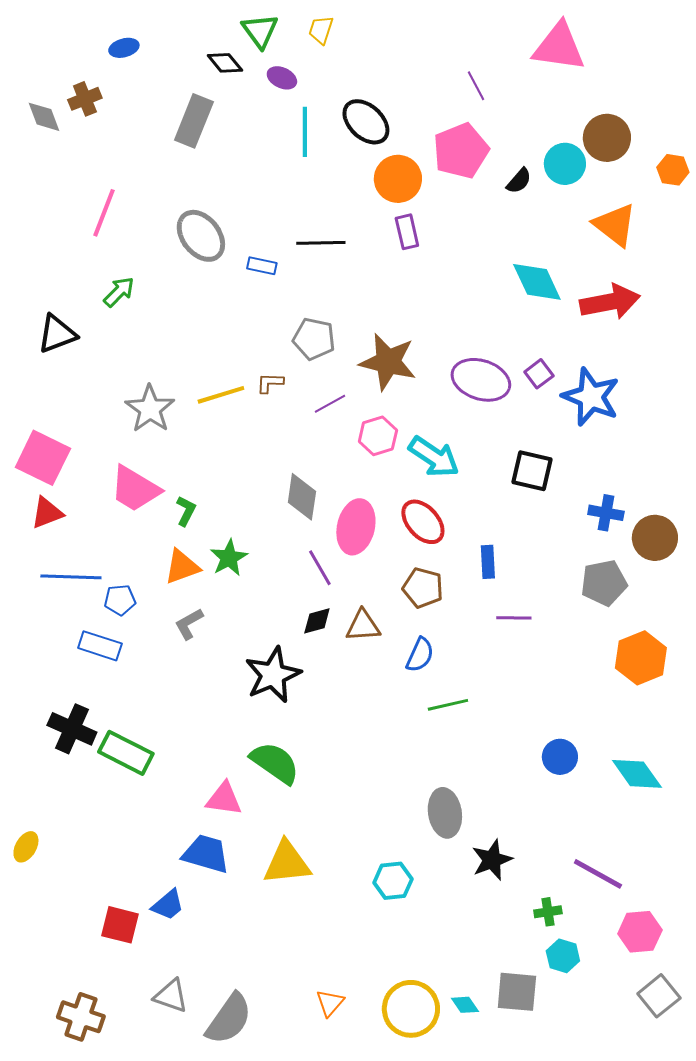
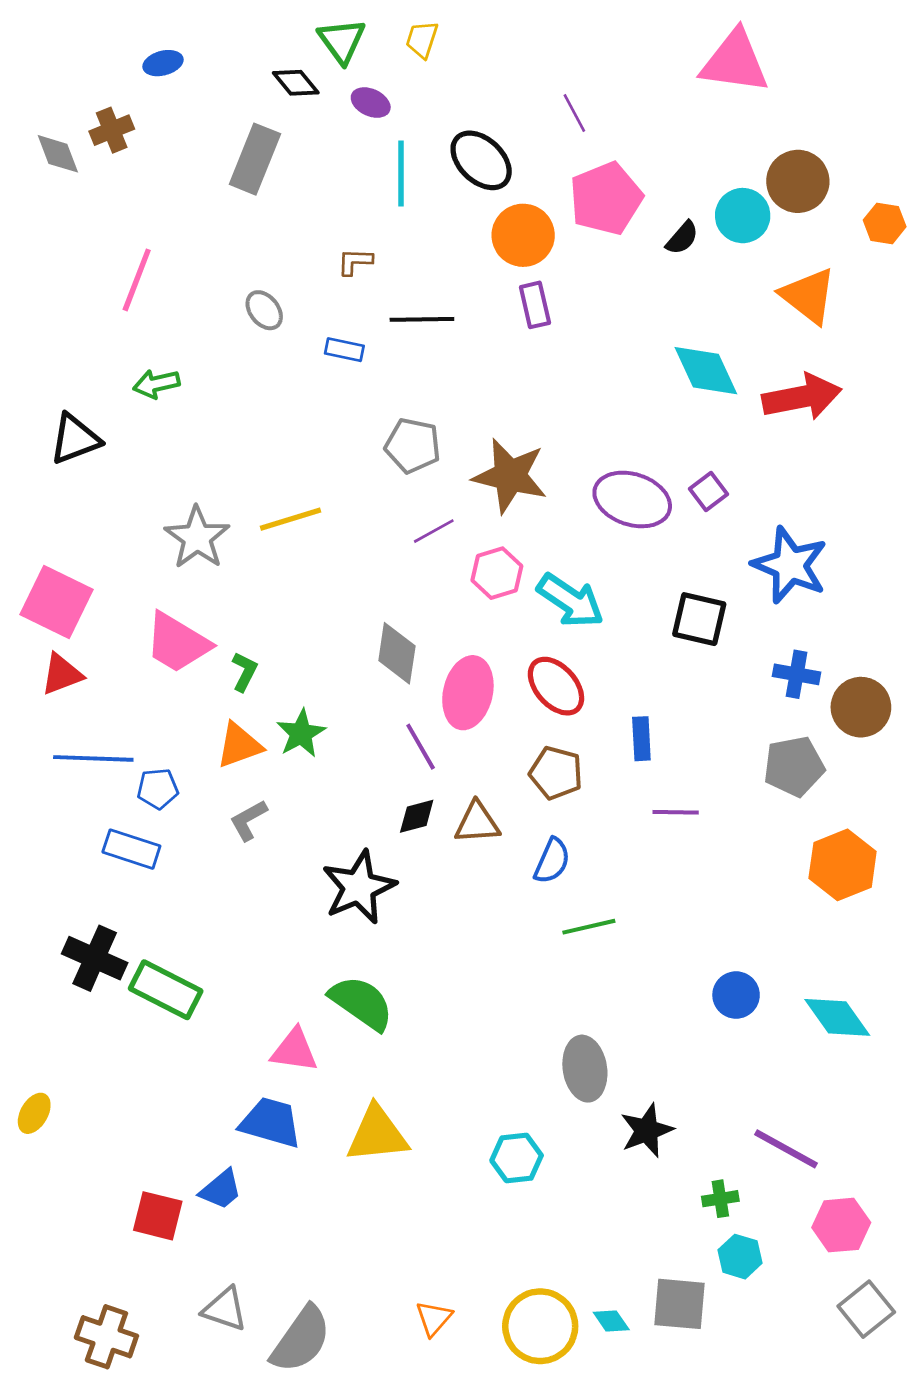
purple line: (476, 86) -> (574, 113), moved
gray ellipse: (201, 236) -> (264, 310), size x0.6
green arrow: (119, 292) -> (156, 384), turned -148
brown L-shape: (270, 383) -> (355, 262), moved
blue star: (591, 397) -> (790, 565), moved

